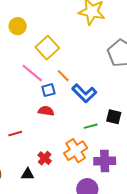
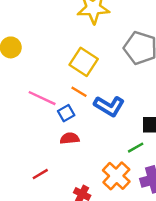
yellow square: (47, 48) -> (84, 62), moved
green line: (91, 126) -> (136, 148), moved

